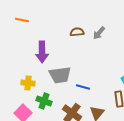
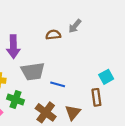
brown semicircle: (77, 32) -> (53, 35), moved

